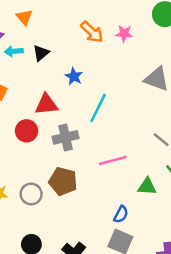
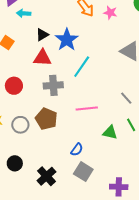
black triangle: (41, 53) -> (42, 35), moved
blue star: (74, 76) -> (67, 40), size x1.6
red circle: (27, 131) -> (14, 86), moved
blue semicircle: (121, 214) -> (77, 150), moved

